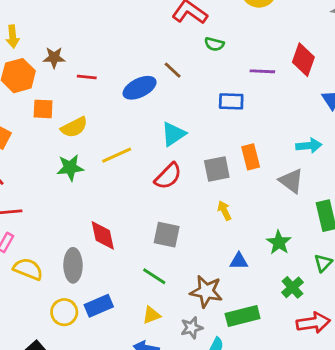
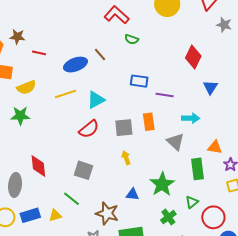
purple line: (262, 71) -> (165, 95), moved
yellow line: (117, 155) -> (66, 94), moved
green star: (279, 242) -> (162, 184), size x1.4
yellow triangle: (151, 315) -> (55, 215), moved

